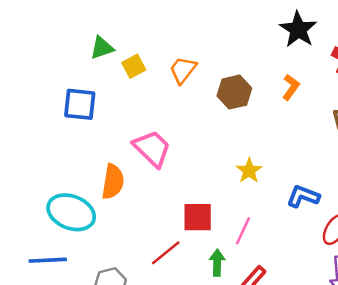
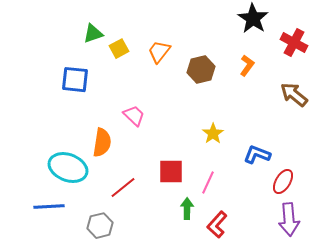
pink trapezoid: (152, 148) -> (134, 116), size x0.7
red line: (166, 253) -> (123, 188), moved

